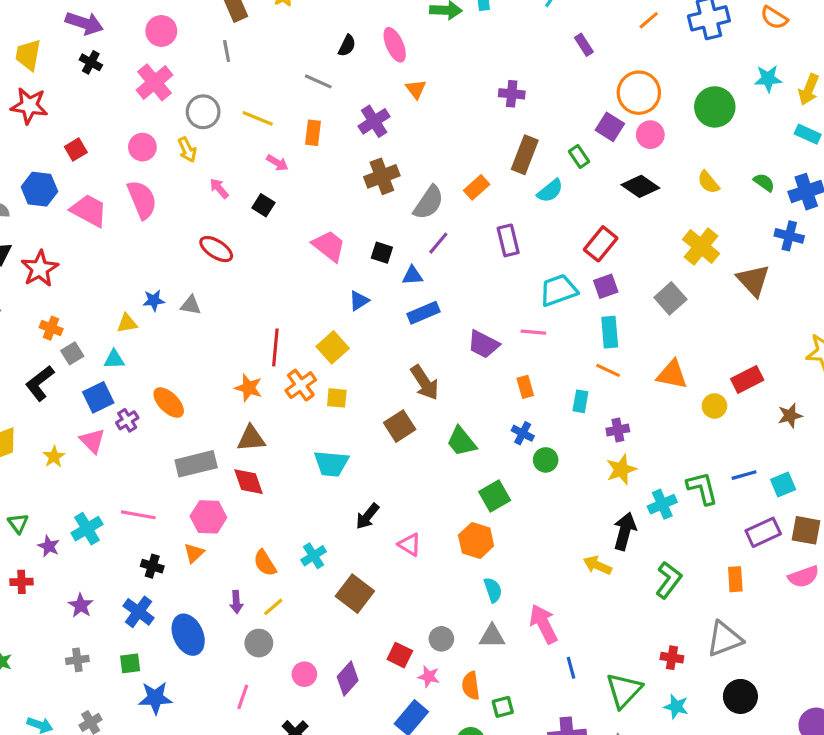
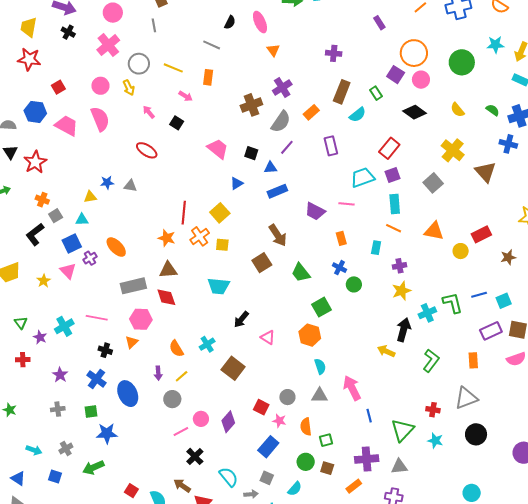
purple cross: (374, 121) -> (282, 87), moved
pink line: (243, 697) -> (181, 432), moved, turned 42

